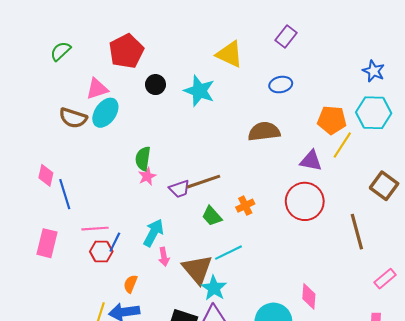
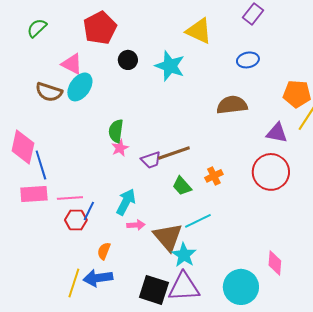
pink triangle: (97, 89) -> (72, 64), turned 45
pink diamond: (46, 175) -> (23, 147), size x1.6
pink rectangle: (47, 243) -> (34, 194), moved, turned 72
pink arrow: (164, 257) -> (136, 225), turned -84

